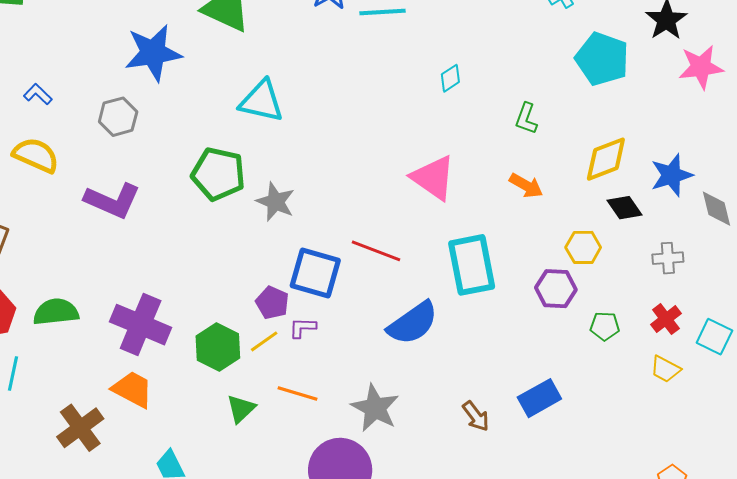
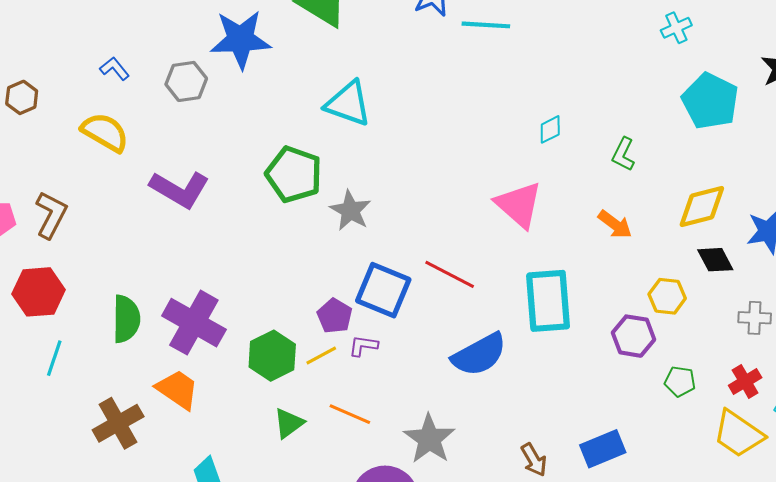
cyan diamond: (450, 78) -> (550, 129), moved
gray hexagon: (118, 117) -> (186, 81), moved
green semicircle: (56, 312) -> (126, 319), moved, turned 90
yellow trapezoid: (665, 369) -> (738, 434), size x1.6

